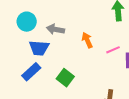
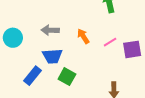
cyan circle: (27, 22) -> (13, 38), moved
blue trapezoid: (39, 48) -> (52, 56), moved

